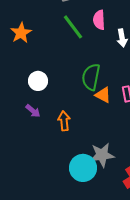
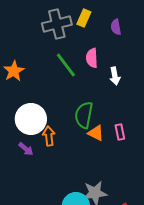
white circle: (38, 81) -> (31, 119), size x1.6
orange arrow: (64, 121) -> (49, 136), moved

